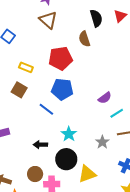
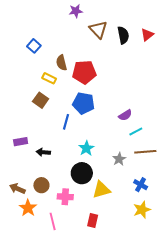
brown triangle: (48, 20) -> (98, 30), moved
brown semicircle: (84, 39) -> (61, 63), moved
blue line: (46, 109) -> (66, 122), turned 63
black arrow: (40, 145) -> (43, 152), moved
brown circle: (35, 174) -> (41, 185), moved

